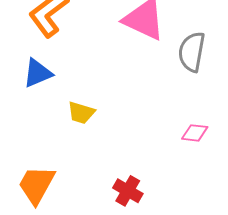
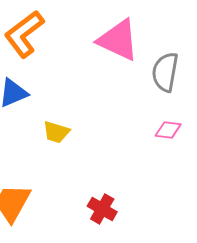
pink diamond: (195, 133) -> (168, 130), moved

